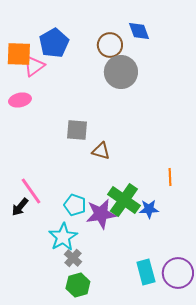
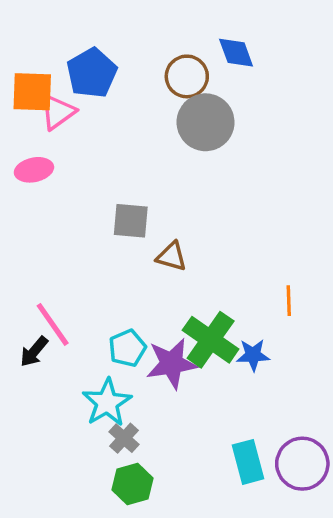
cyan pentagon: (75, 205) -> (127, 348), turned 30

